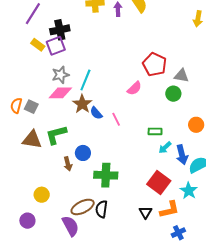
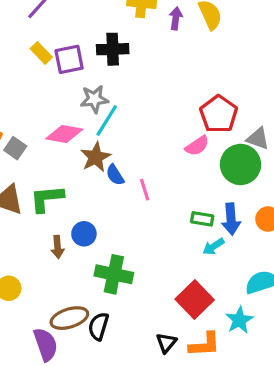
black cross: (60, 30) -> (113, 49), moved
gray star: (60, 75) -> (94, 99), moved
pink semicircle: (134, 88) -> (197, 146), moved
green circle: (173, 94) -> (240, 164), size x1.6
blue arrow: (182, 155) -> (231, 219), moved

